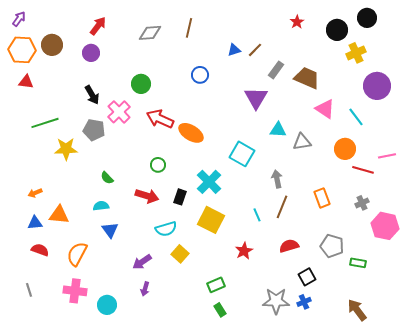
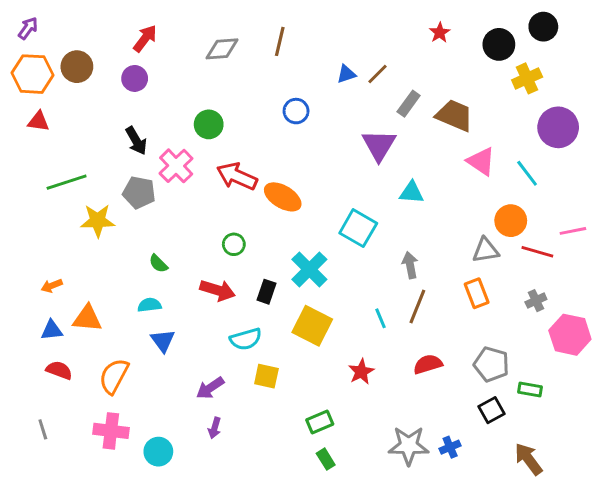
gray triangle: (302, 142) -> (486, 250), moved
yellow square: (180, 254) -> (266, 376), turned -30
black square: (307, 277) -> (491, 410), moved

